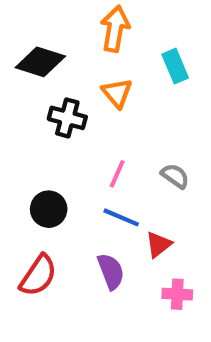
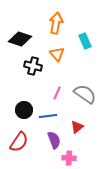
gray semicircle: (175, 176) -> (85, 94), size x1.6
blue line: (121, 217) -> (48, 116), moved, turned -30
pink cross: (177, 294) -> (69, 158), moved

